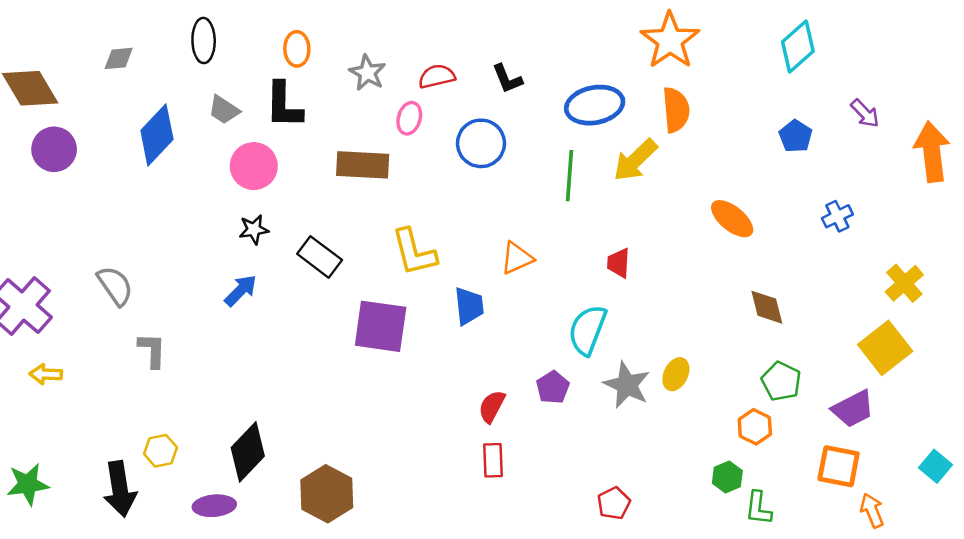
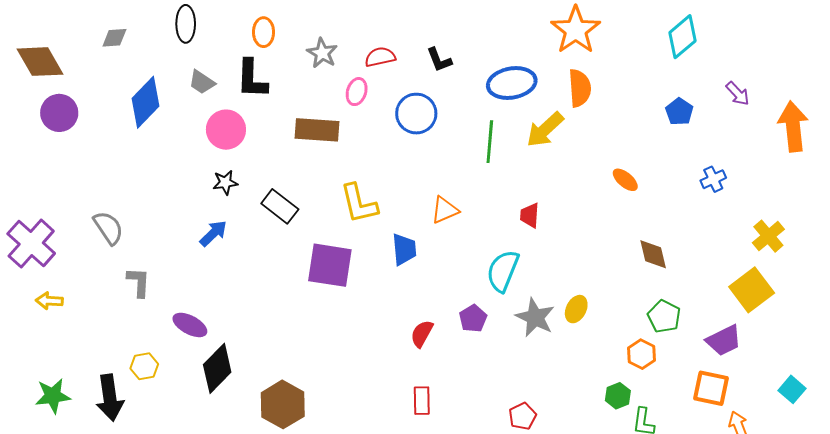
orange ellipse: (732, 219) -> (625, 180), size x0.7
red rectangle: (493, 460) -> (422, 401), moved
green star: (28, 484) -> (53, 396), moved
purple ellipse: (214, 506) -> (190, 325), moved, turned 32

